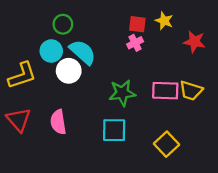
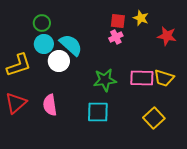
green circle: (63, 24) -> (42, 23), moved
red triangle: (19, 120) -> (16, 103), turned 30
yellow square: (166, 144) -> (154, 118), moved

